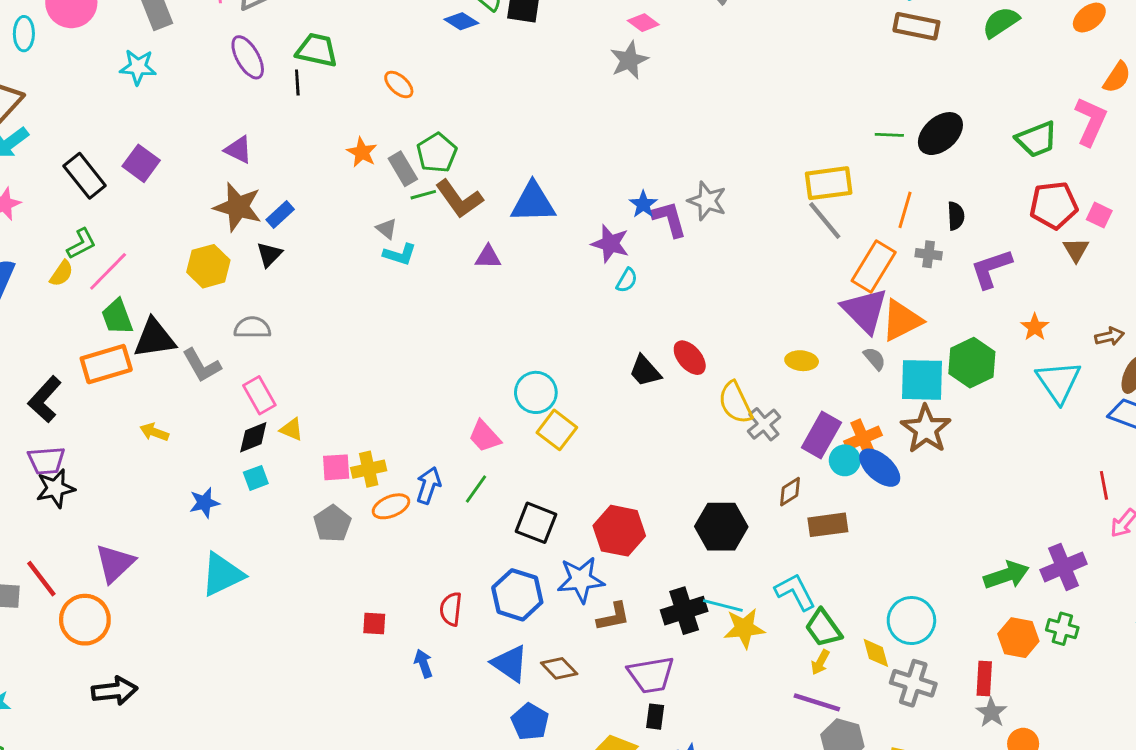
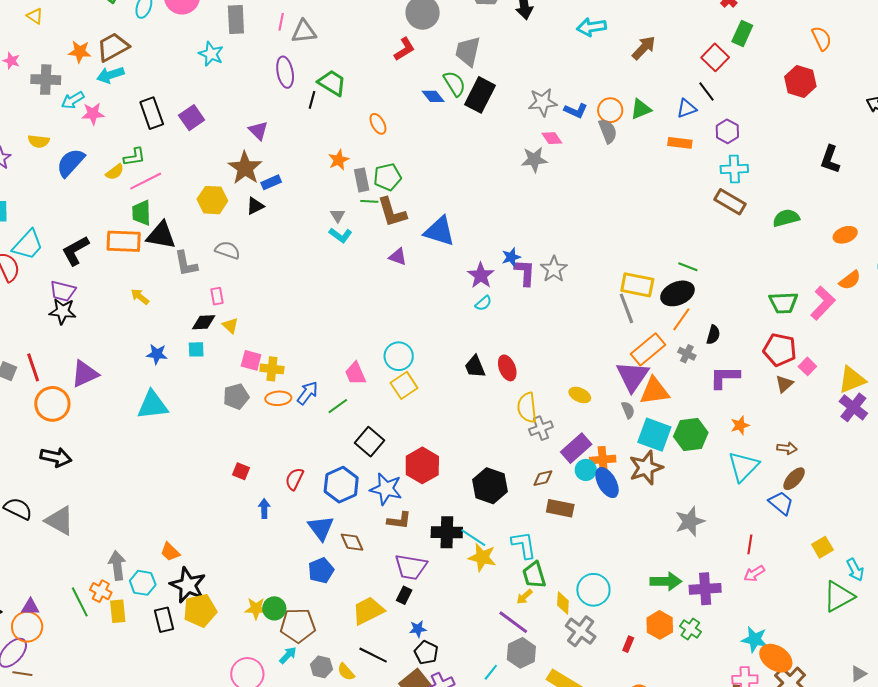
black ellipse: (940, 134) -> (677, 293), moved
pink rectangle: (259, 395) -> (217, 296), size x0.7
red rectangle: (984, 679) -> (628, 644), size x0.7
gray star: (991, 712) -> (690, 521), moved, size x1.4

